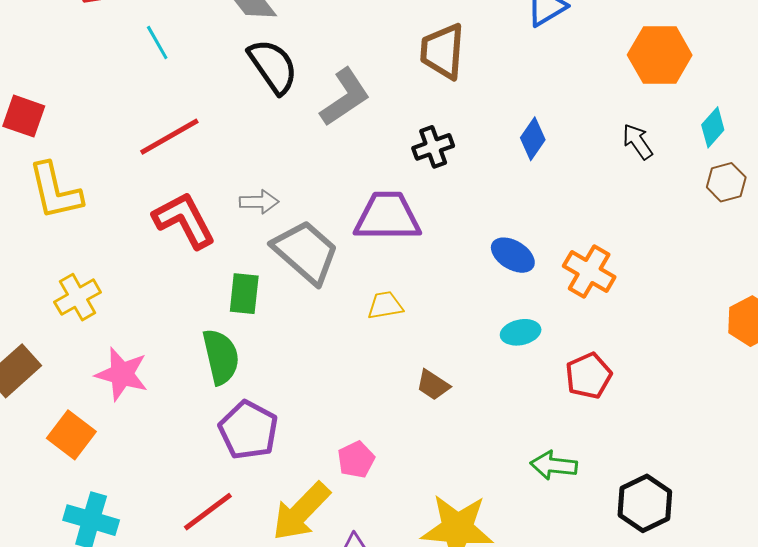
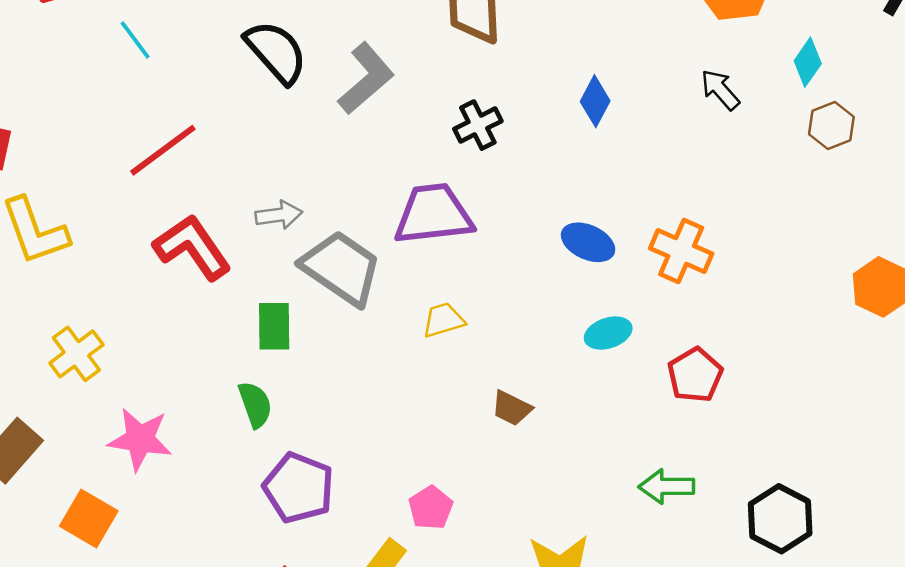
green semicircle: (221, 357) -> (255, 405), size x0.7

